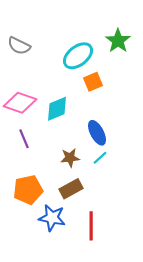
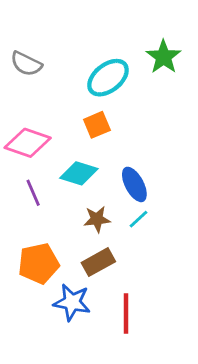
orange square: (93, 82) -> (97, 125), moved
cyan diamond: (57, 109) -> (79, 173), moved, turned 40

